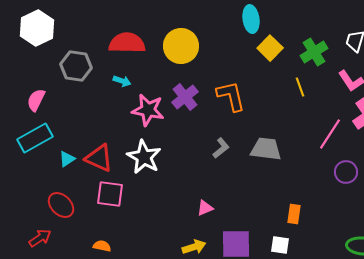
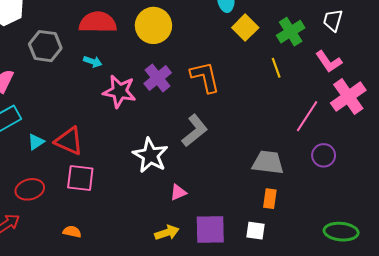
gray L-shape: (221, 148) -> (195, 131), size x1.5
gray trapezoid: (266, 149) -> (268, 163), moved
white star: (144, 157) -> (150, 155), moved
red ellipse: (61, 205) -> (30, 189), turned -60

